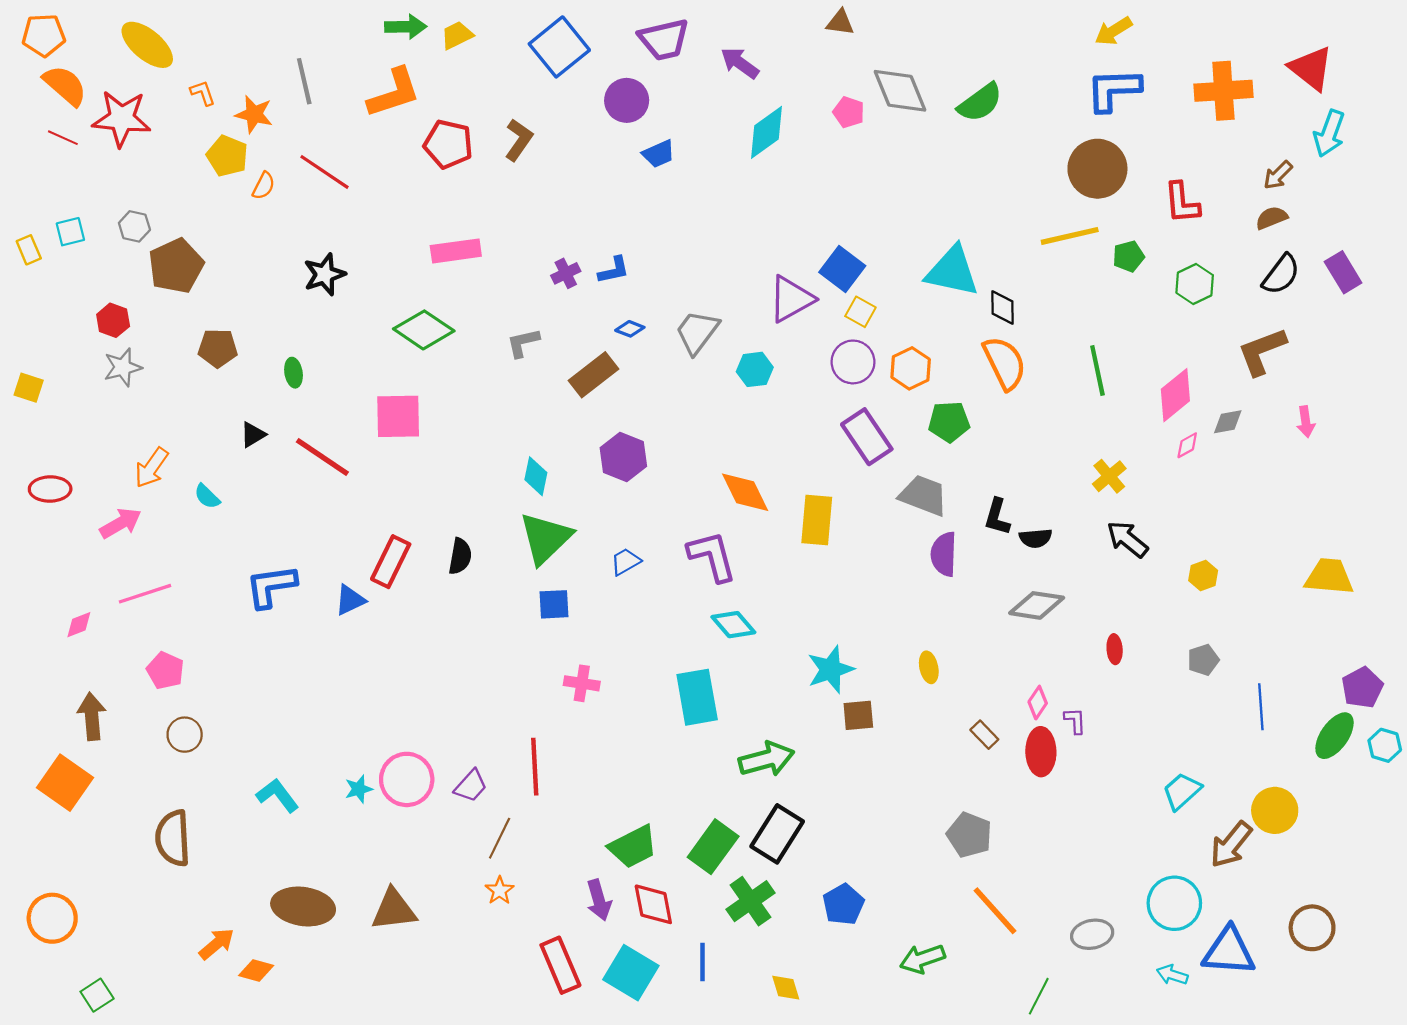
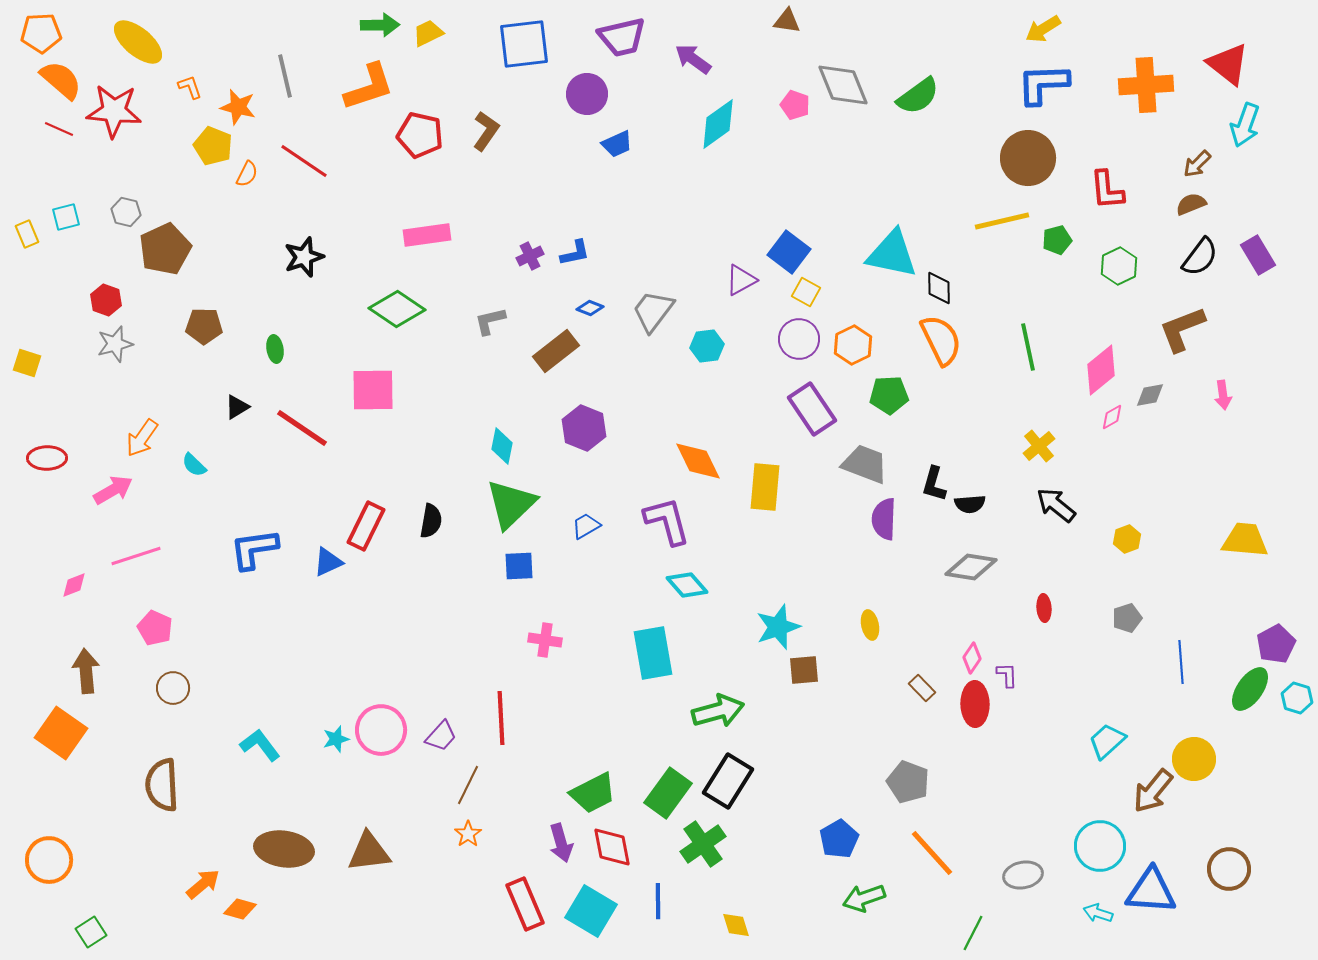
blue square: (559, 47) -> (524, 44), turned 32
purple triangle: (791, 299) -> (741, 280), size x0.7
blue pentagon: (843, 904) -> (839, 839), moved

